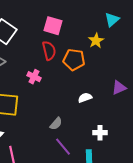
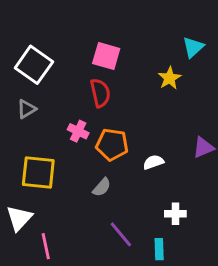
orange pentagon: (74, 60) -> (112, 144), moved
gray semicircle: (56, 124) -> (102, 187), moved

